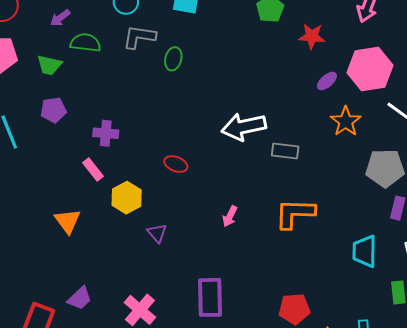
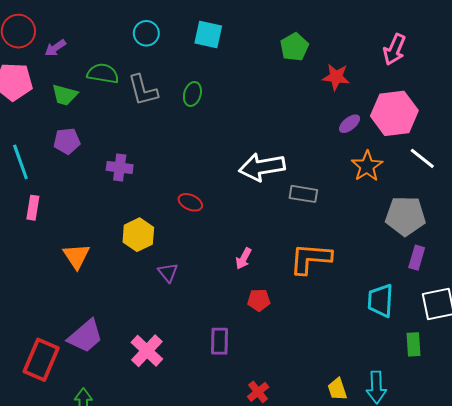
purple arrow: (60, 18) -> (55, 48), moved
gray L-shape: (139, 37) -> (143, 90), moved, turned -116
pink rectangle: (93, 170) -> (33, 208), moved, turned 45
purple rectangle: (210, 297) -> (220, 341), size x0.7
purple trapezoid: (80, 298) -> (85, 336), size x1.4
red pentagon: (294, 309) -> (259, 300), moved, size x0.7

